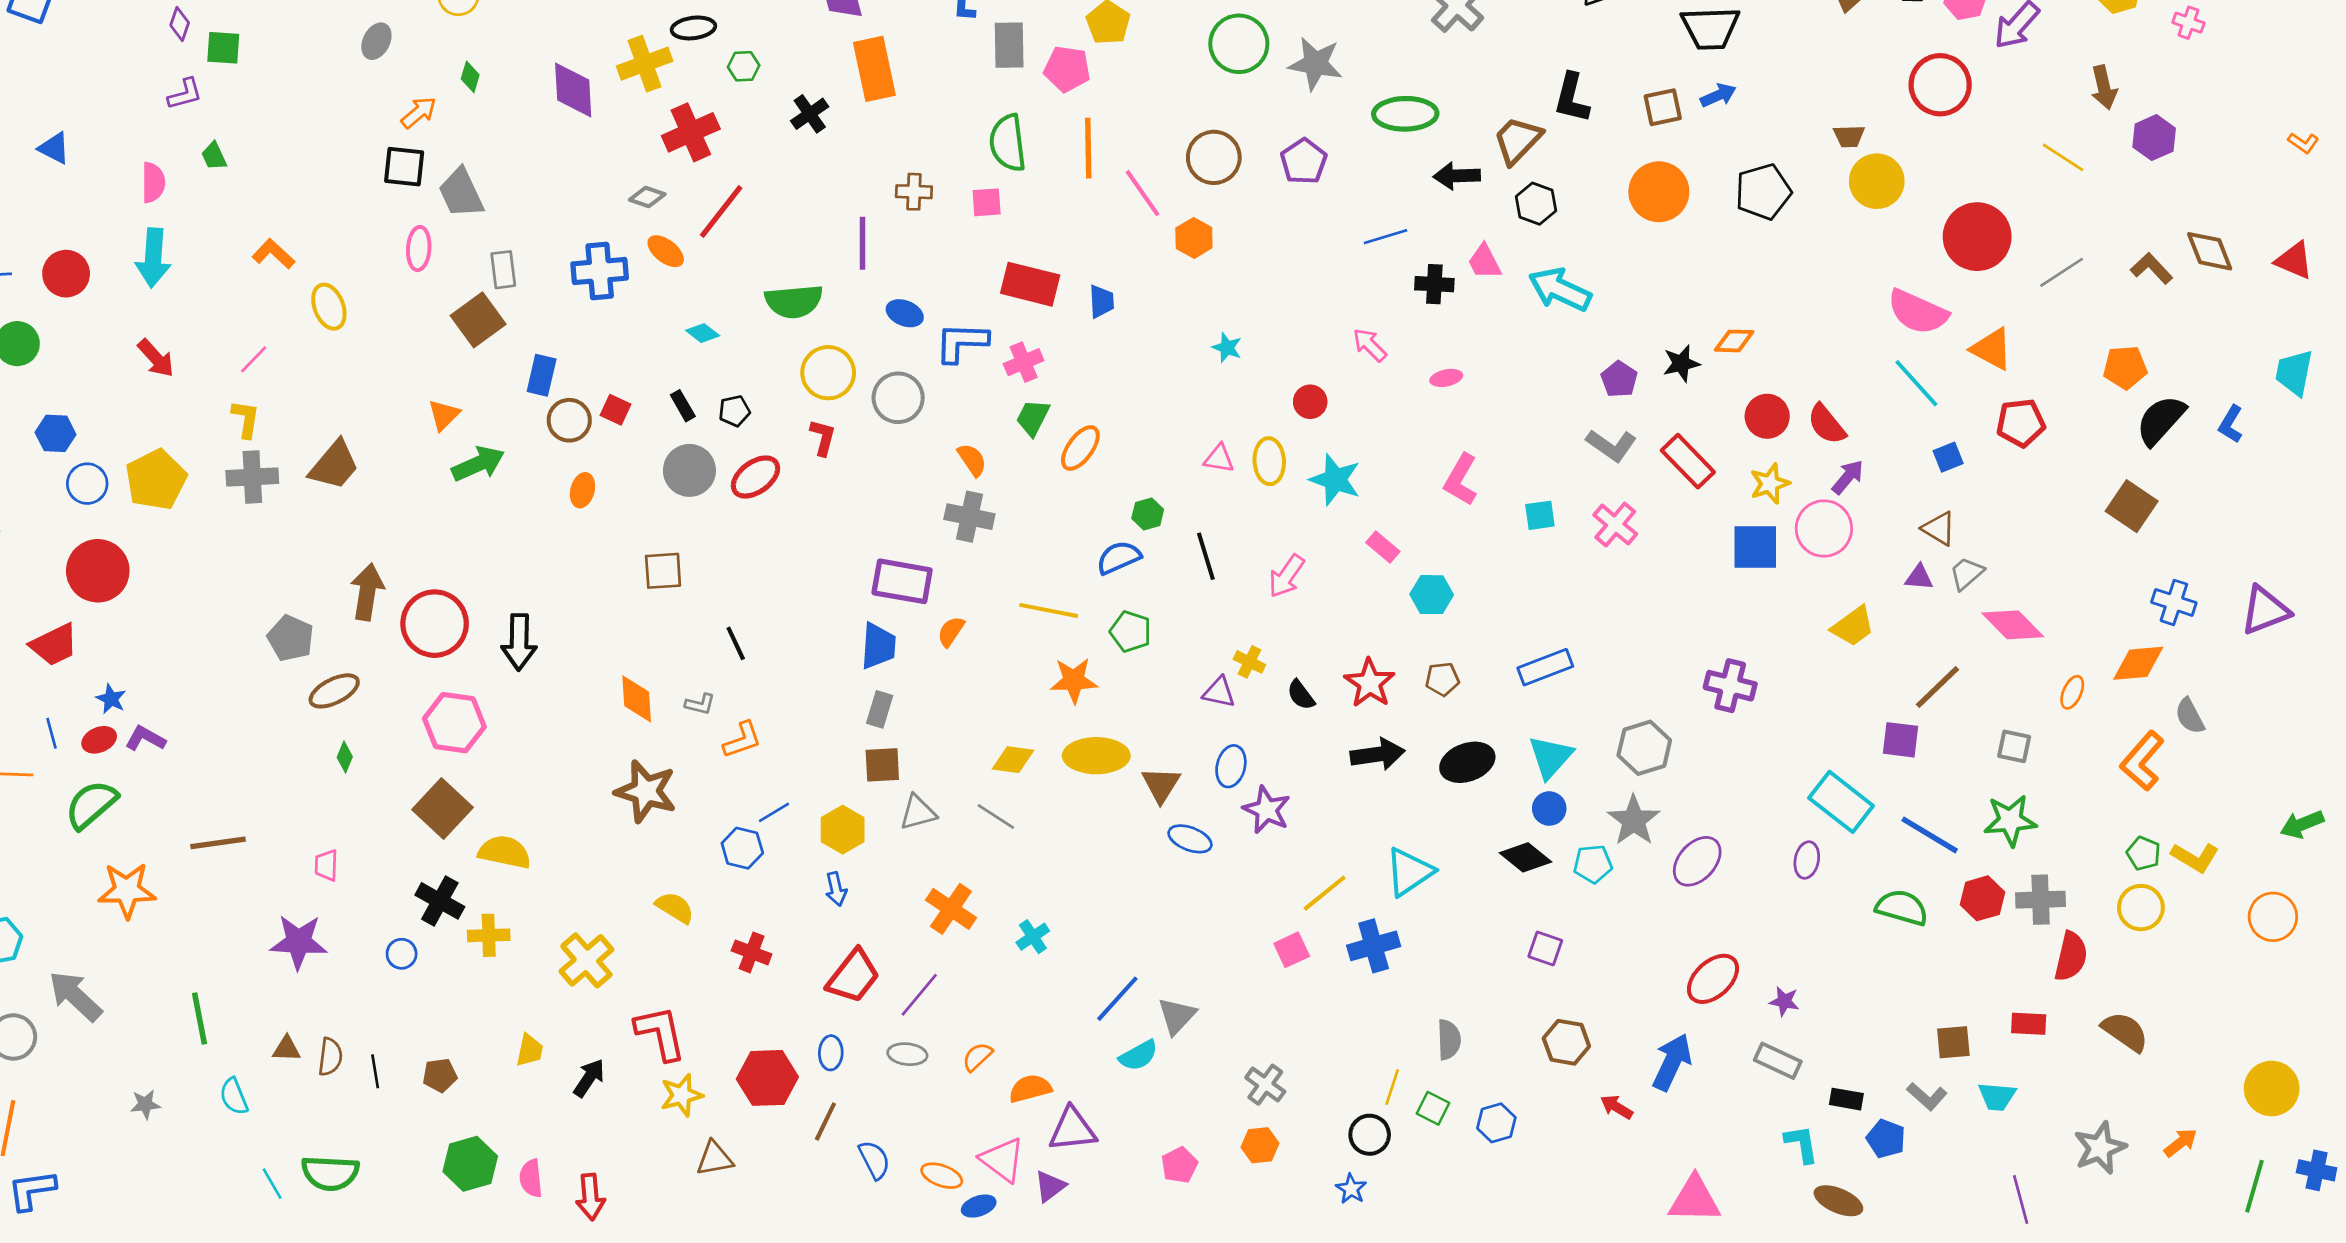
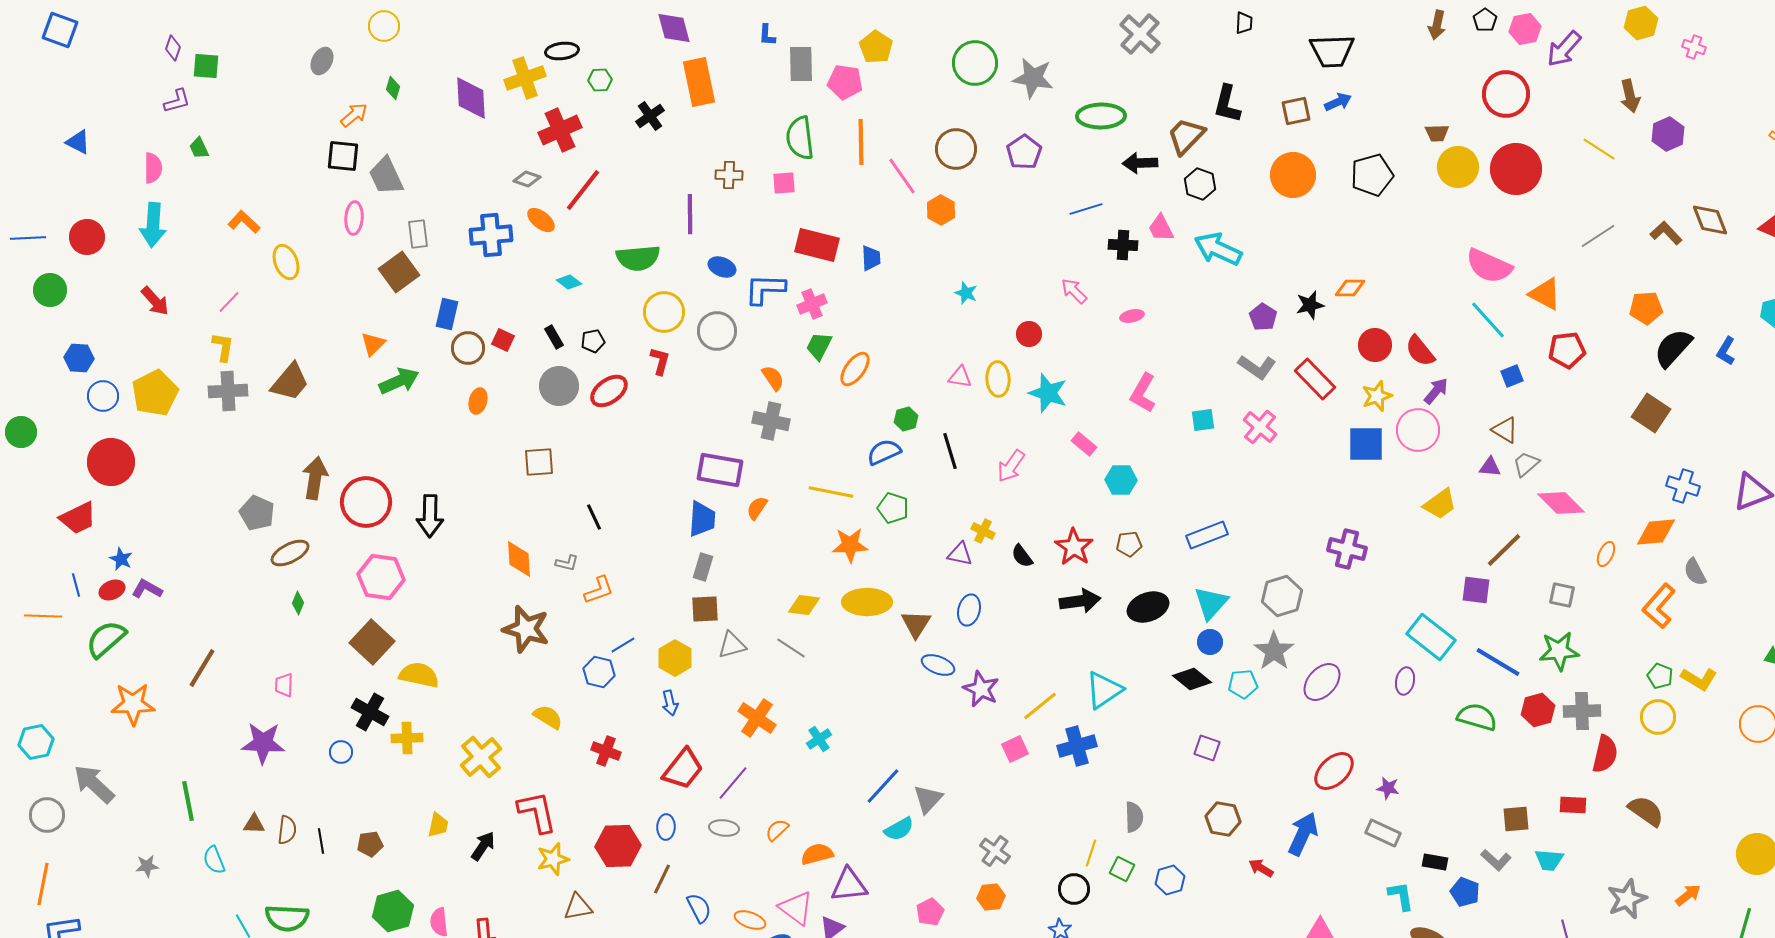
red circle: (1977, 237) -> (1516, 169), moved
purple star: (1267, 810) -> (981, 689), moved
brown line: (218, 843) -> (202, 668), turned -51

